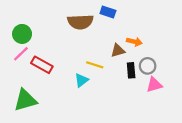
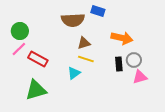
orange arrow: (134, 42) -> (122, 38), size x1.5
brown triangle: (118, 50) -> (84, 43), moved
green triangle: (25, 100) -> (36, 90), moved

